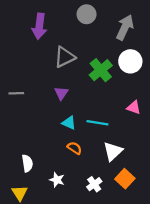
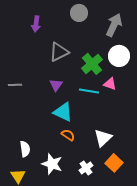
purple arrow: (39, 26) -> (36, 24), size x0.7
pink triangle: (134, 107) -> (110, 84), moved
cyan triangle: (69, 123) -> (63, 112), size x1.5
cyan line: (97, 123) -> (89, 91), moved
white star: (57, 180) -> (52, 164), size x1.5

